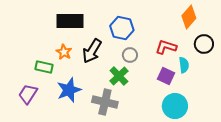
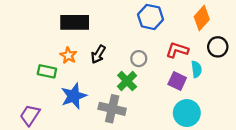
blue hexagon: (122, 28) -> (151, 17), moved
black arrow: (92, 51) -> (98, 54), size x0.7
purple trapezoid: (28, 94) -> (30, 115), moved

